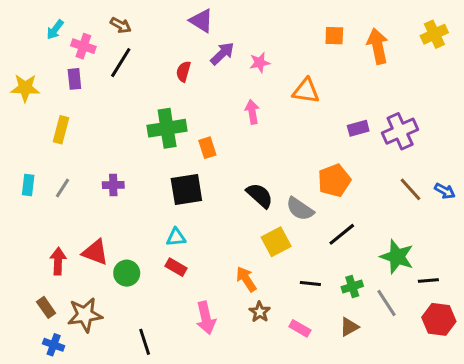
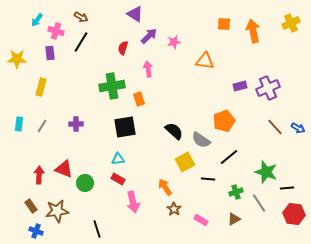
pink arrow: (252, 112) -> (148, 69), moved
black line: (310, 284) -> (208, 179), moved
pink arrow: (206, 318) -> (133, 202), moved

